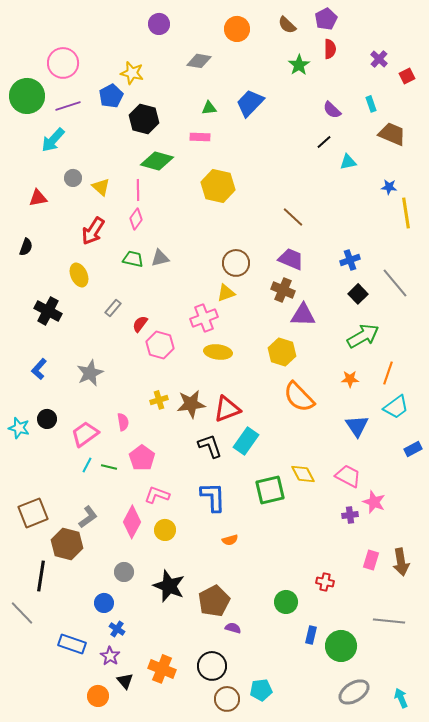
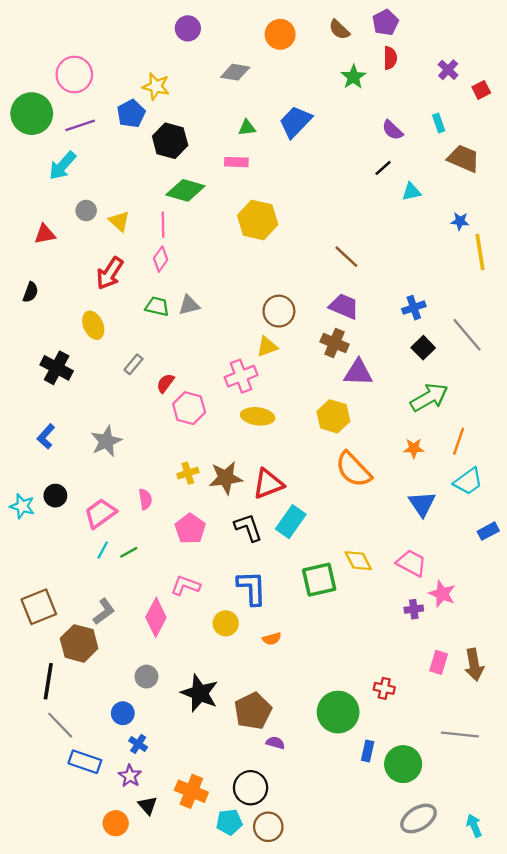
pink pentagon: (142, 458) -> (190, 529), moved
green line: (109, 467) -> (129, 552), turned -42
yellow circle: (165, 530) -> (226, 623), moved
green circle: (286, 602) -> (338, 712), size x1.5
gray line: (22, 613) -> (60, 725), moved
cyan pentagon: (261, 690) -> (229, 822), moved

